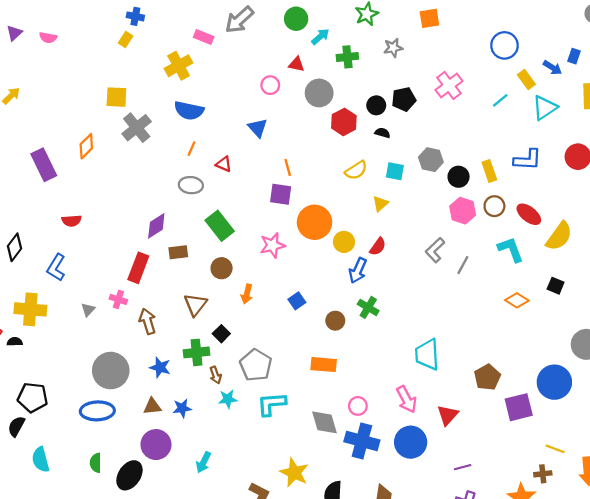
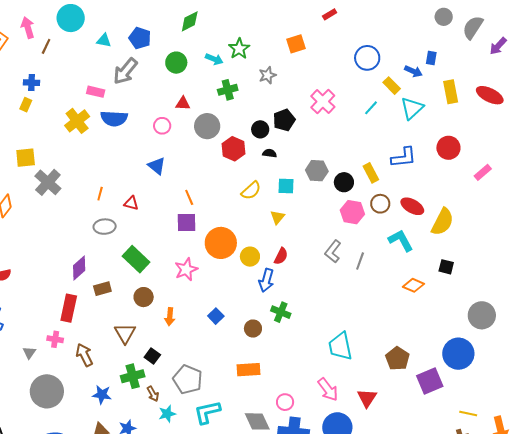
cyan arrow: (320, 37) -> (214, 59), moved, turned 72
blue semicircle: (189, 110) -> (114, 118), moved
gray circle: (111, 371) -> (47, 391), moved

